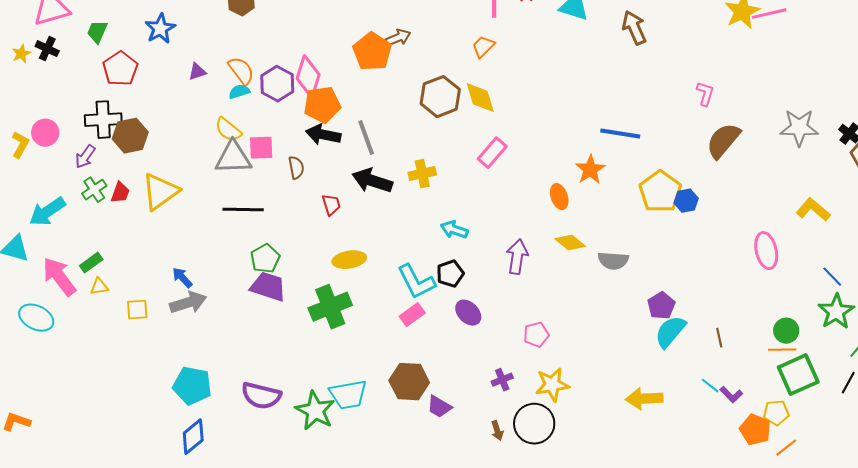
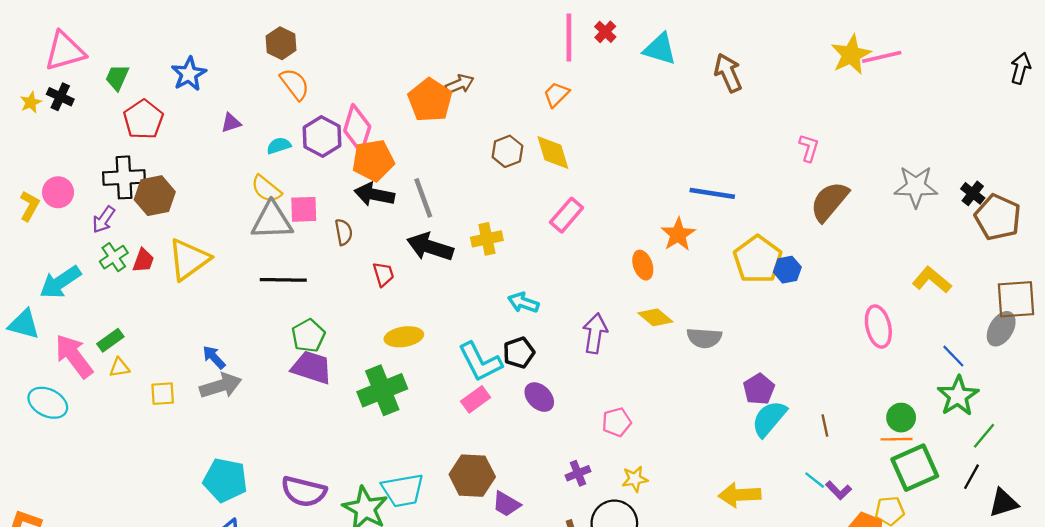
orange semicircle: (241, 71) -> (295, 84), moved
brown hexagon: (440, 97) -> (507, 151), size x0.7
yellow star: (552, 385) -> (635, 479), size x0.7

